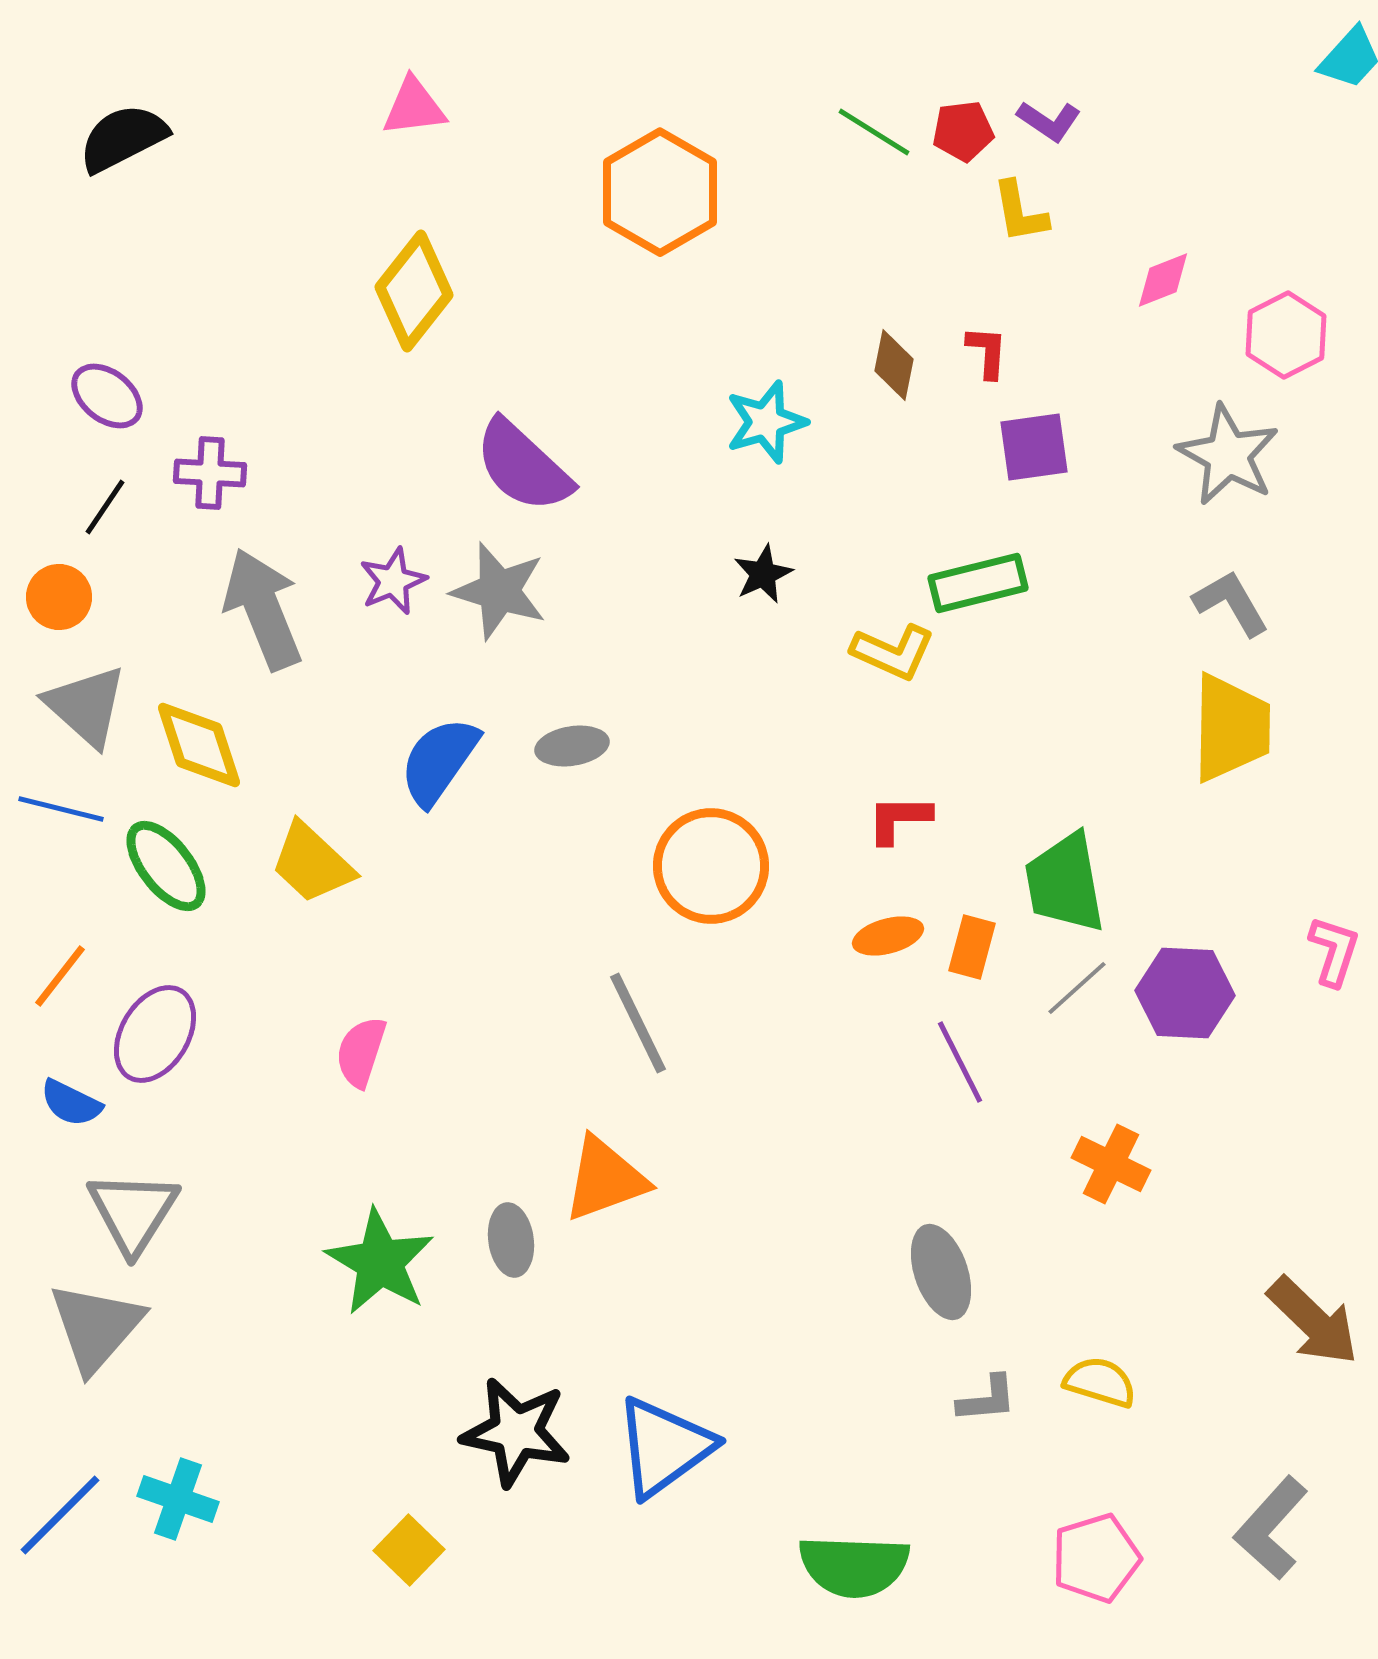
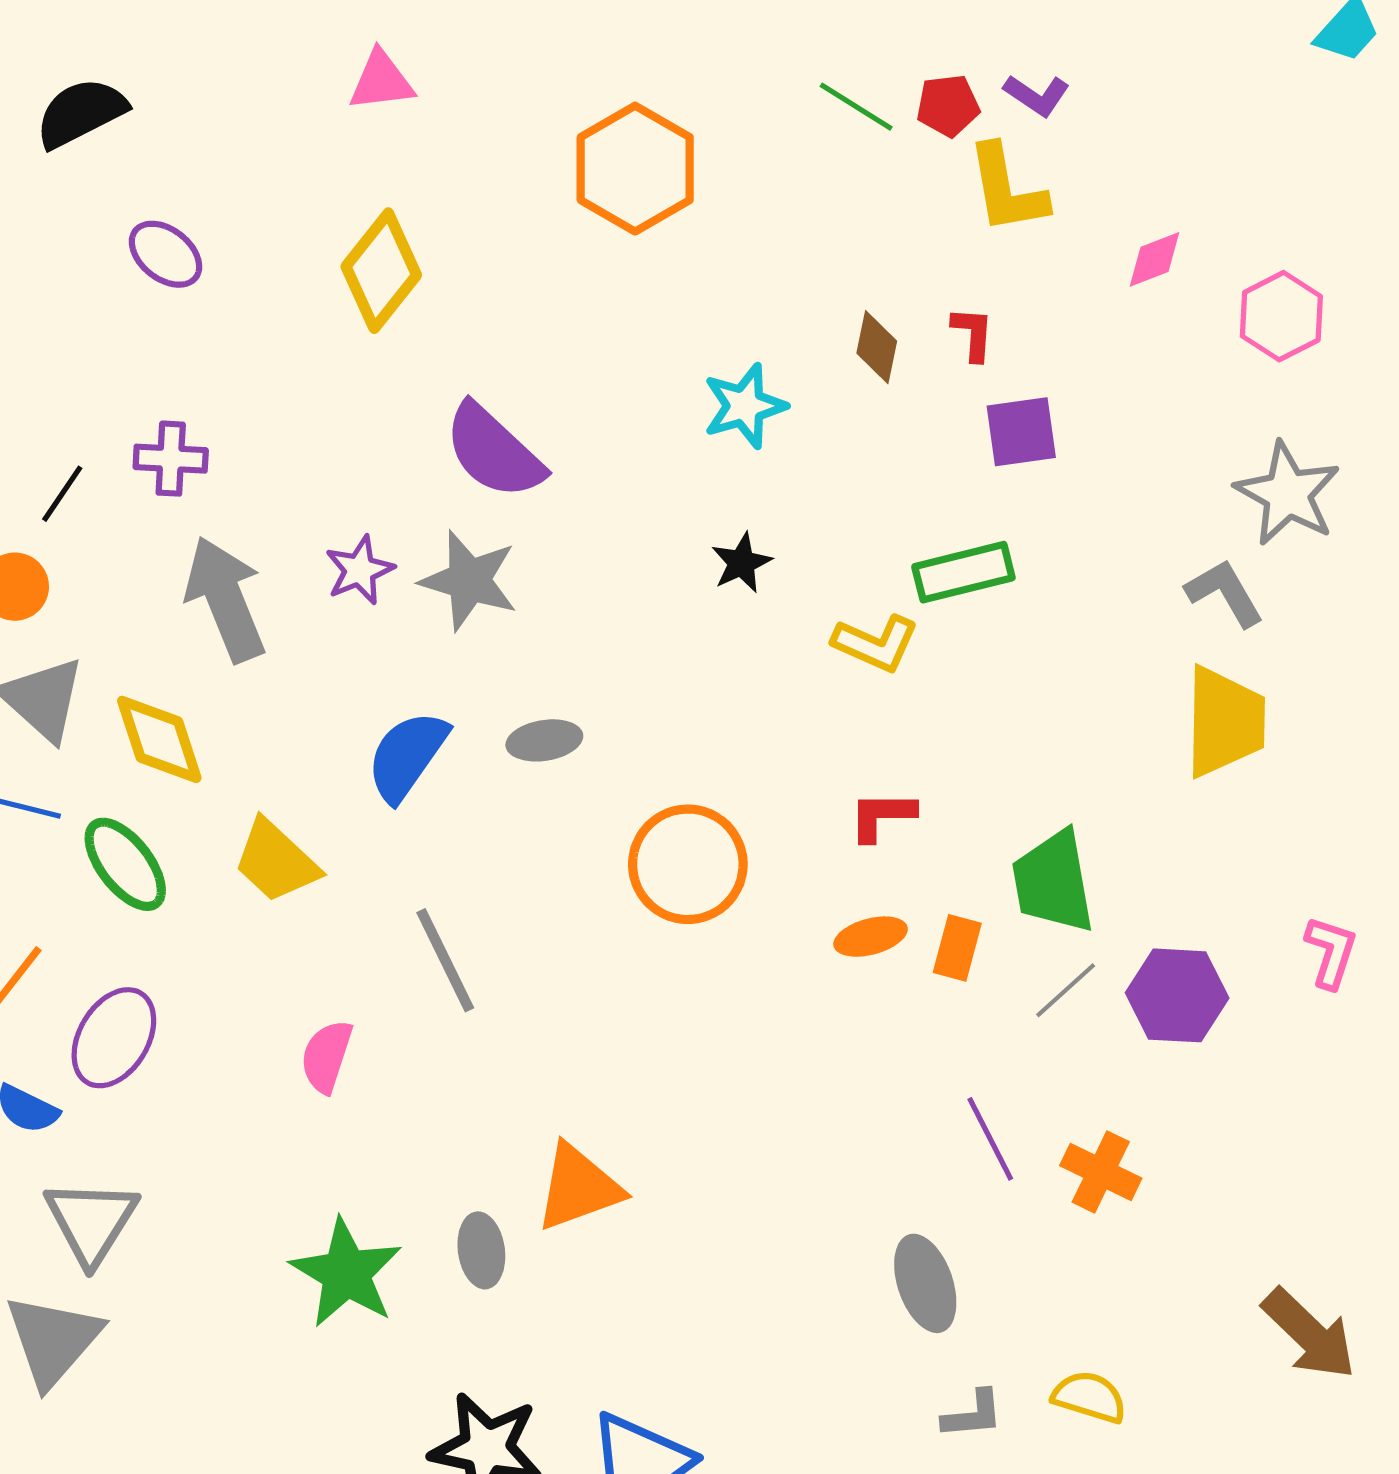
yellow L-shape: (1020, 212) -> (1007, 189), size x1.4
purple ellipse: (107, 396) -> (165, 254), moved
gray star: (1228, 455) -> (1288, 494), moved
gray line: (638, 1023) -> (445, 960), moved
purple line: (960, 1062) -> (990, 1139), moved

